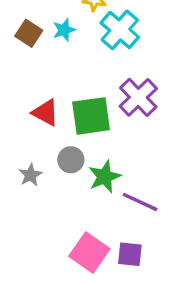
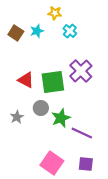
cyan cross: (120, 30) -> (70, 31), size x0.6
purple square: (130, 254) -> (86, 164), moved

